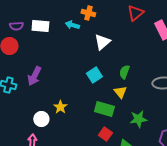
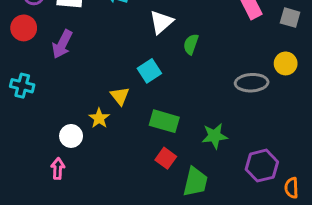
green semicircle: (124, 72) -> (191, 44), moved
purple arrow: (34, 76) -> (62, 44), moved
yellow triangle: (120, 92) -> (120, 96), moved

